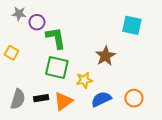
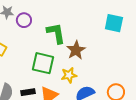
green L-shape: (56, 38) -> (56, 33), moved
brown star: (105, 56) -> (76, 50), moved

